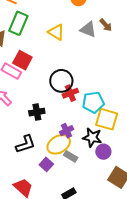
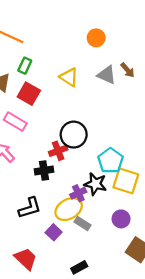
green rectangle: (18, 23) -> (25, 66), size x0.6
red square: (22, 60) -> (29, 94), moved
red cross: (70, 93) -> (58, 151), moved
cyan pentagon: (93, 102) -> (111, 161), turned -30
black star: (92, 138) -> (95, 184), moved

